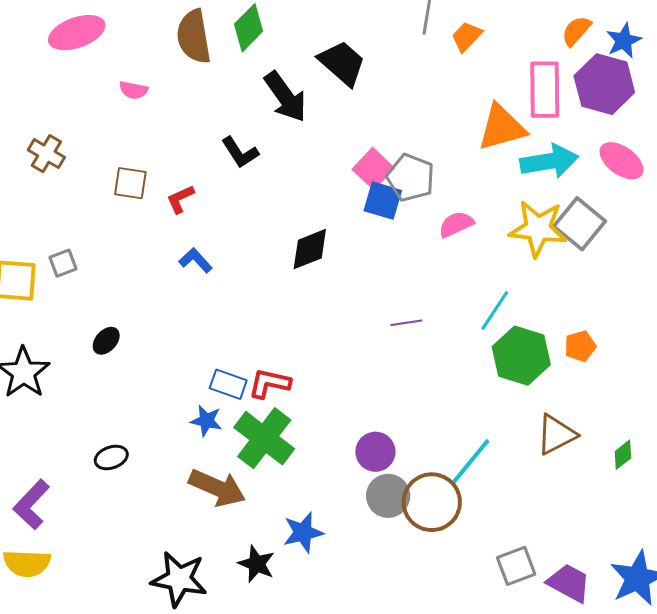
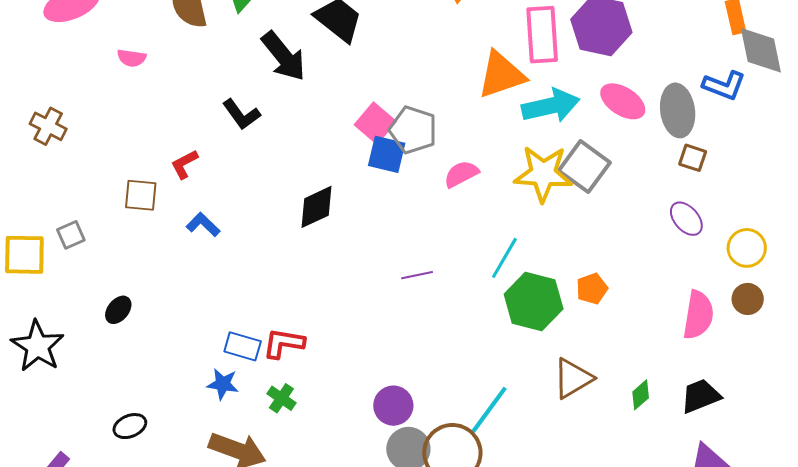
brown square: (130, 183) -> (141, 195), moved
green cross: (264, 438) -> (281, 398), size x0.5

